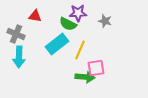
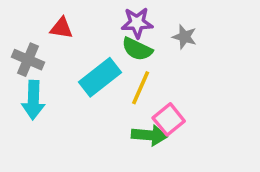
green semicircle: (68, 24) -> (137, 49), moved
pink square: (96, 68) -> (169, 119), turned -30

